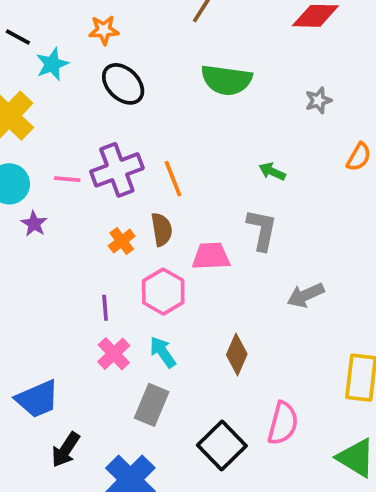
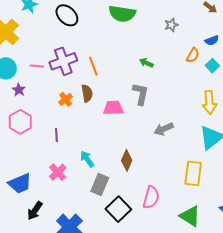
pink hexagon: (163, 292) -> (20, 122), moved
pink cross: (114, 354) -> (58, 172), moved
gray rectangle: (152, 405) -> (100, 184), moved

